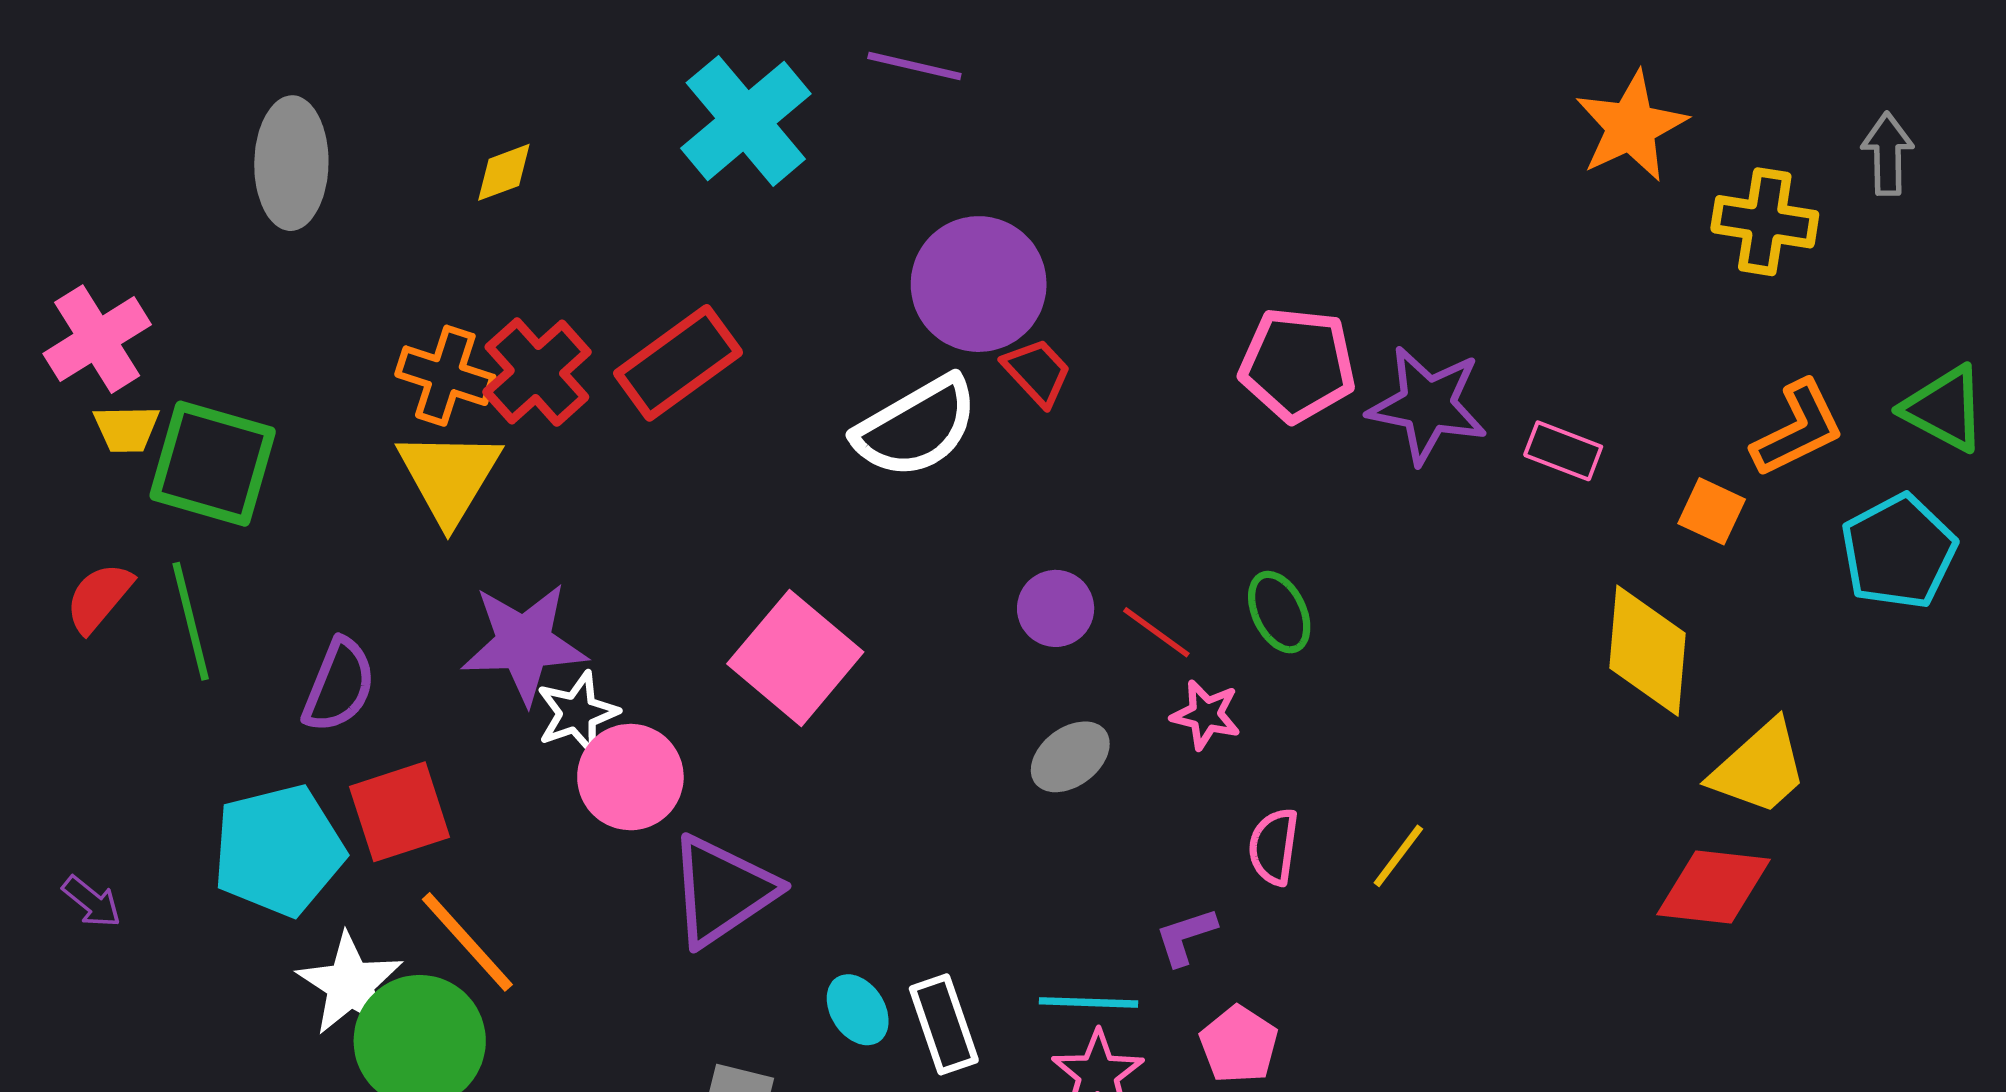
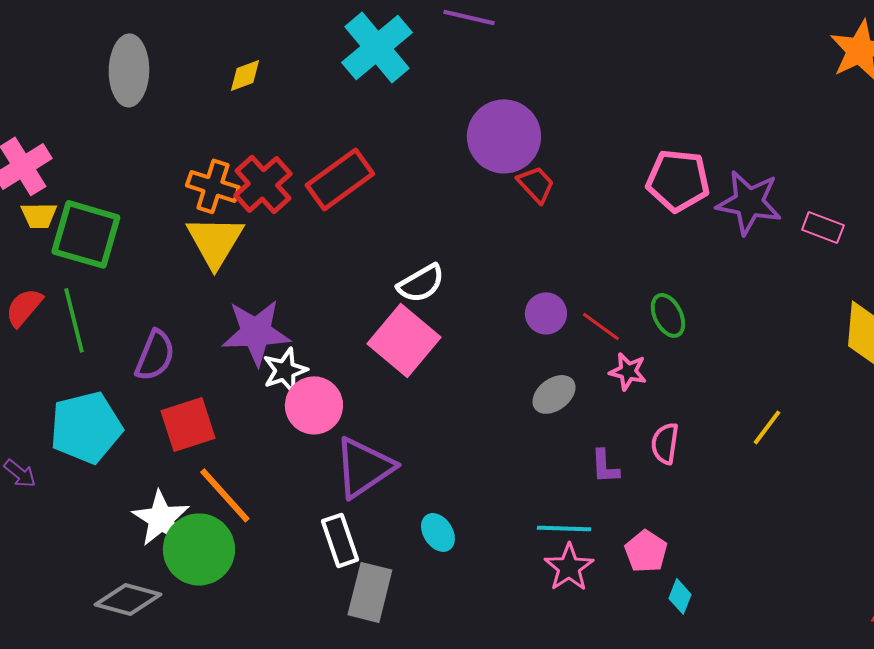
white semicircle: (916, 427) -> (421, 283), moved, size x0.7
cyan pentagon: (279, 850) -> (86, 427), moved
yellow line: (1398, 856) -> (767, 427), moved
purple L-shape: (1186, 936) -> (605, 466), moved, turned -75
white rectangle: (944, 1024) -> (340, 540), moved

